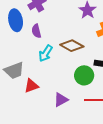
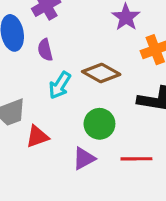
green circle: (84, 75) -> (99, 124), moved

